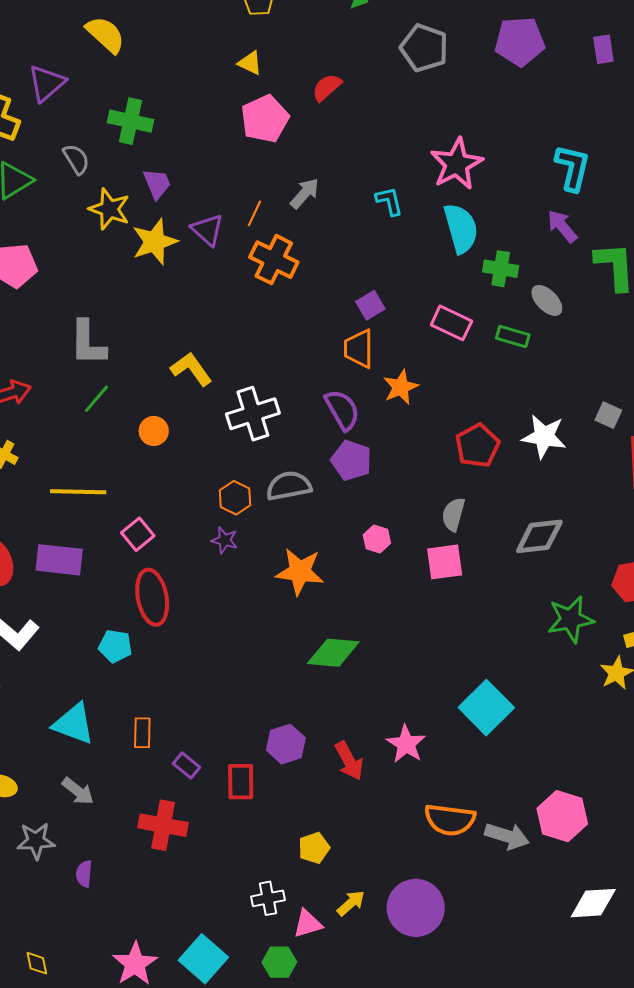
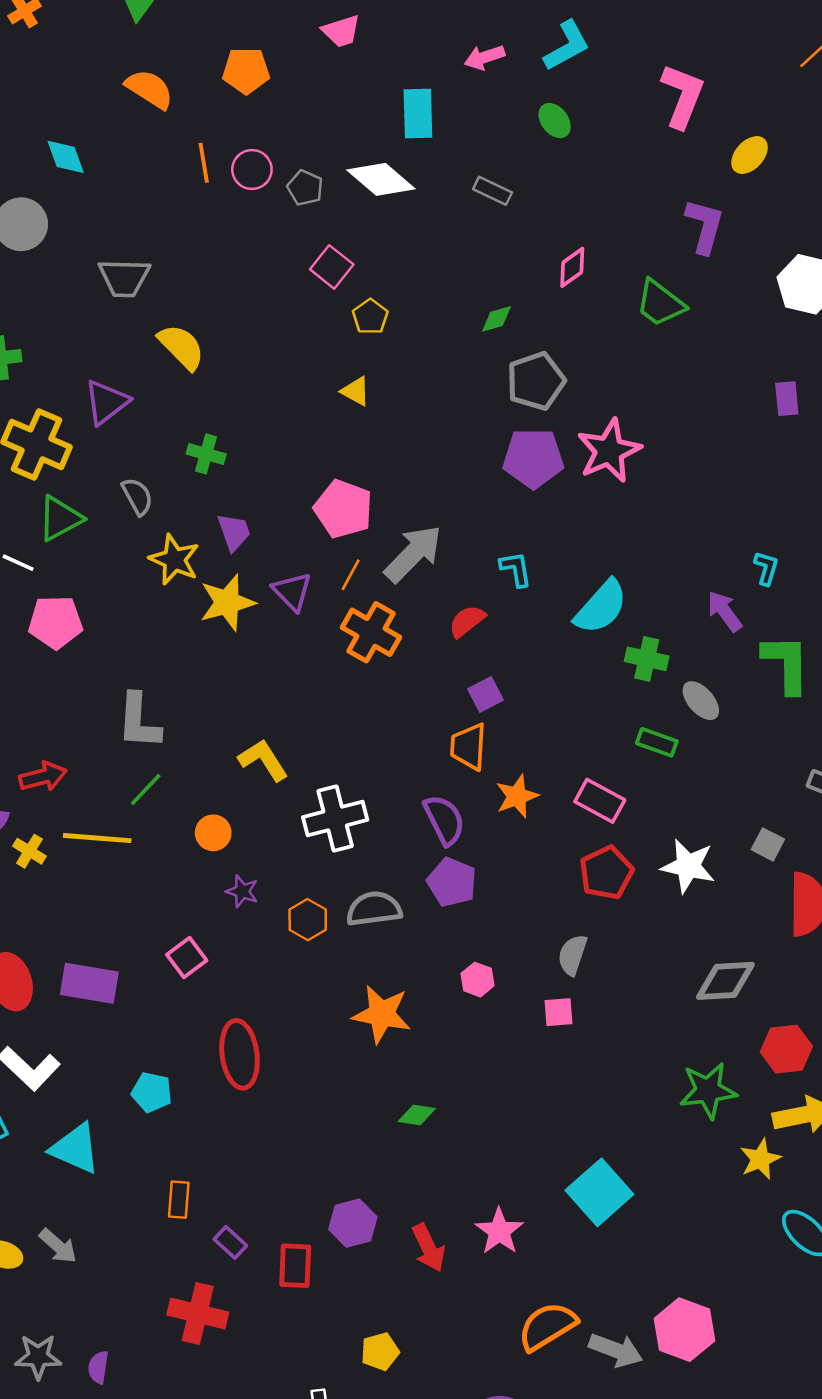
purple pentagon: (520, 41) -> (533, 458), moved
gray pentagon: (424, 48) -> (536, 381), moved, turned 30
red semicircle: (327, 87) -> (467, 621), moved
pink pentagon: (265, 119) -> (343, 509), moved, turned -30
green cross: (131, 121) -> (206, 454), size x0.7
pink star: (457, 164) -> (609, 451), moved
cyan L-shape: (573, 168) -> (766, 568), moved, size x0.6
gray arrow: (305, 193) -> (413, 554), size x1.6
cyan semicircle: (461, 228) -> (601, 607), turned 54
pink rectangle: (451, 323) -> (600, 801), moved
yellow line: (78, 492) -> (97, 838), moved
gray diamond: (539, 536) -> (725, 981), moved
purple star: (225, 540) -> (242, 891), moved
pink square: (445, 562) -> (559, 1012), size x0.7
red ellipse: (152, 597) -> (240, 1054), moved
green diamond: (333, 653) -> (417, 1115), size x0.6
cyan triangle: (74, 724) -> (75, 1149), moved
gray arrow: (78, 791) -> (58, 1246), moved
orange semicircle: (450, 820) -> (547, 1326), turned 138
gray star: (36, 841) -> (38, 1357), moved

